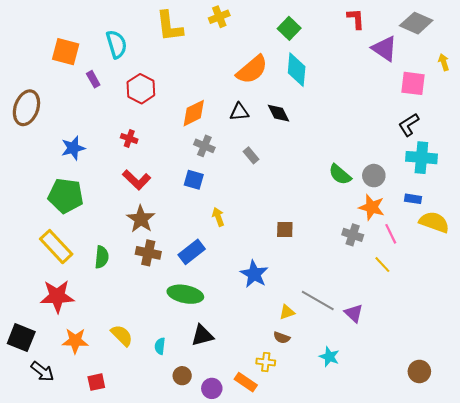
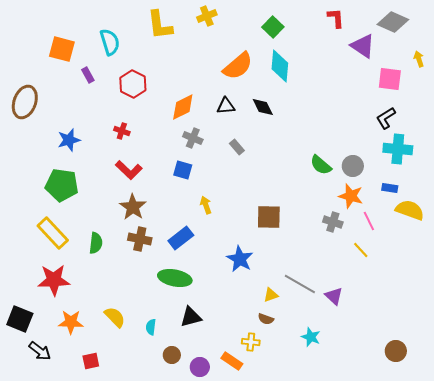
brown square: (285, 230) -> (269, 217), size x1.5

